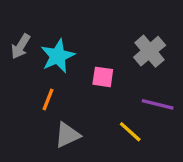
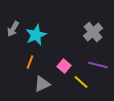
pink square: (103, 77) -> (64, 66), moved, turned 32

